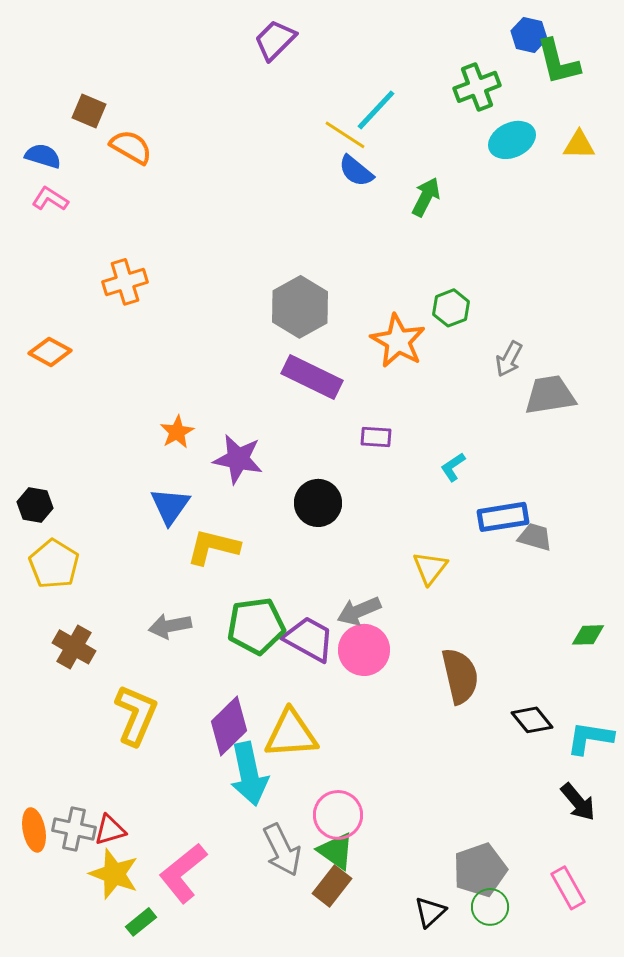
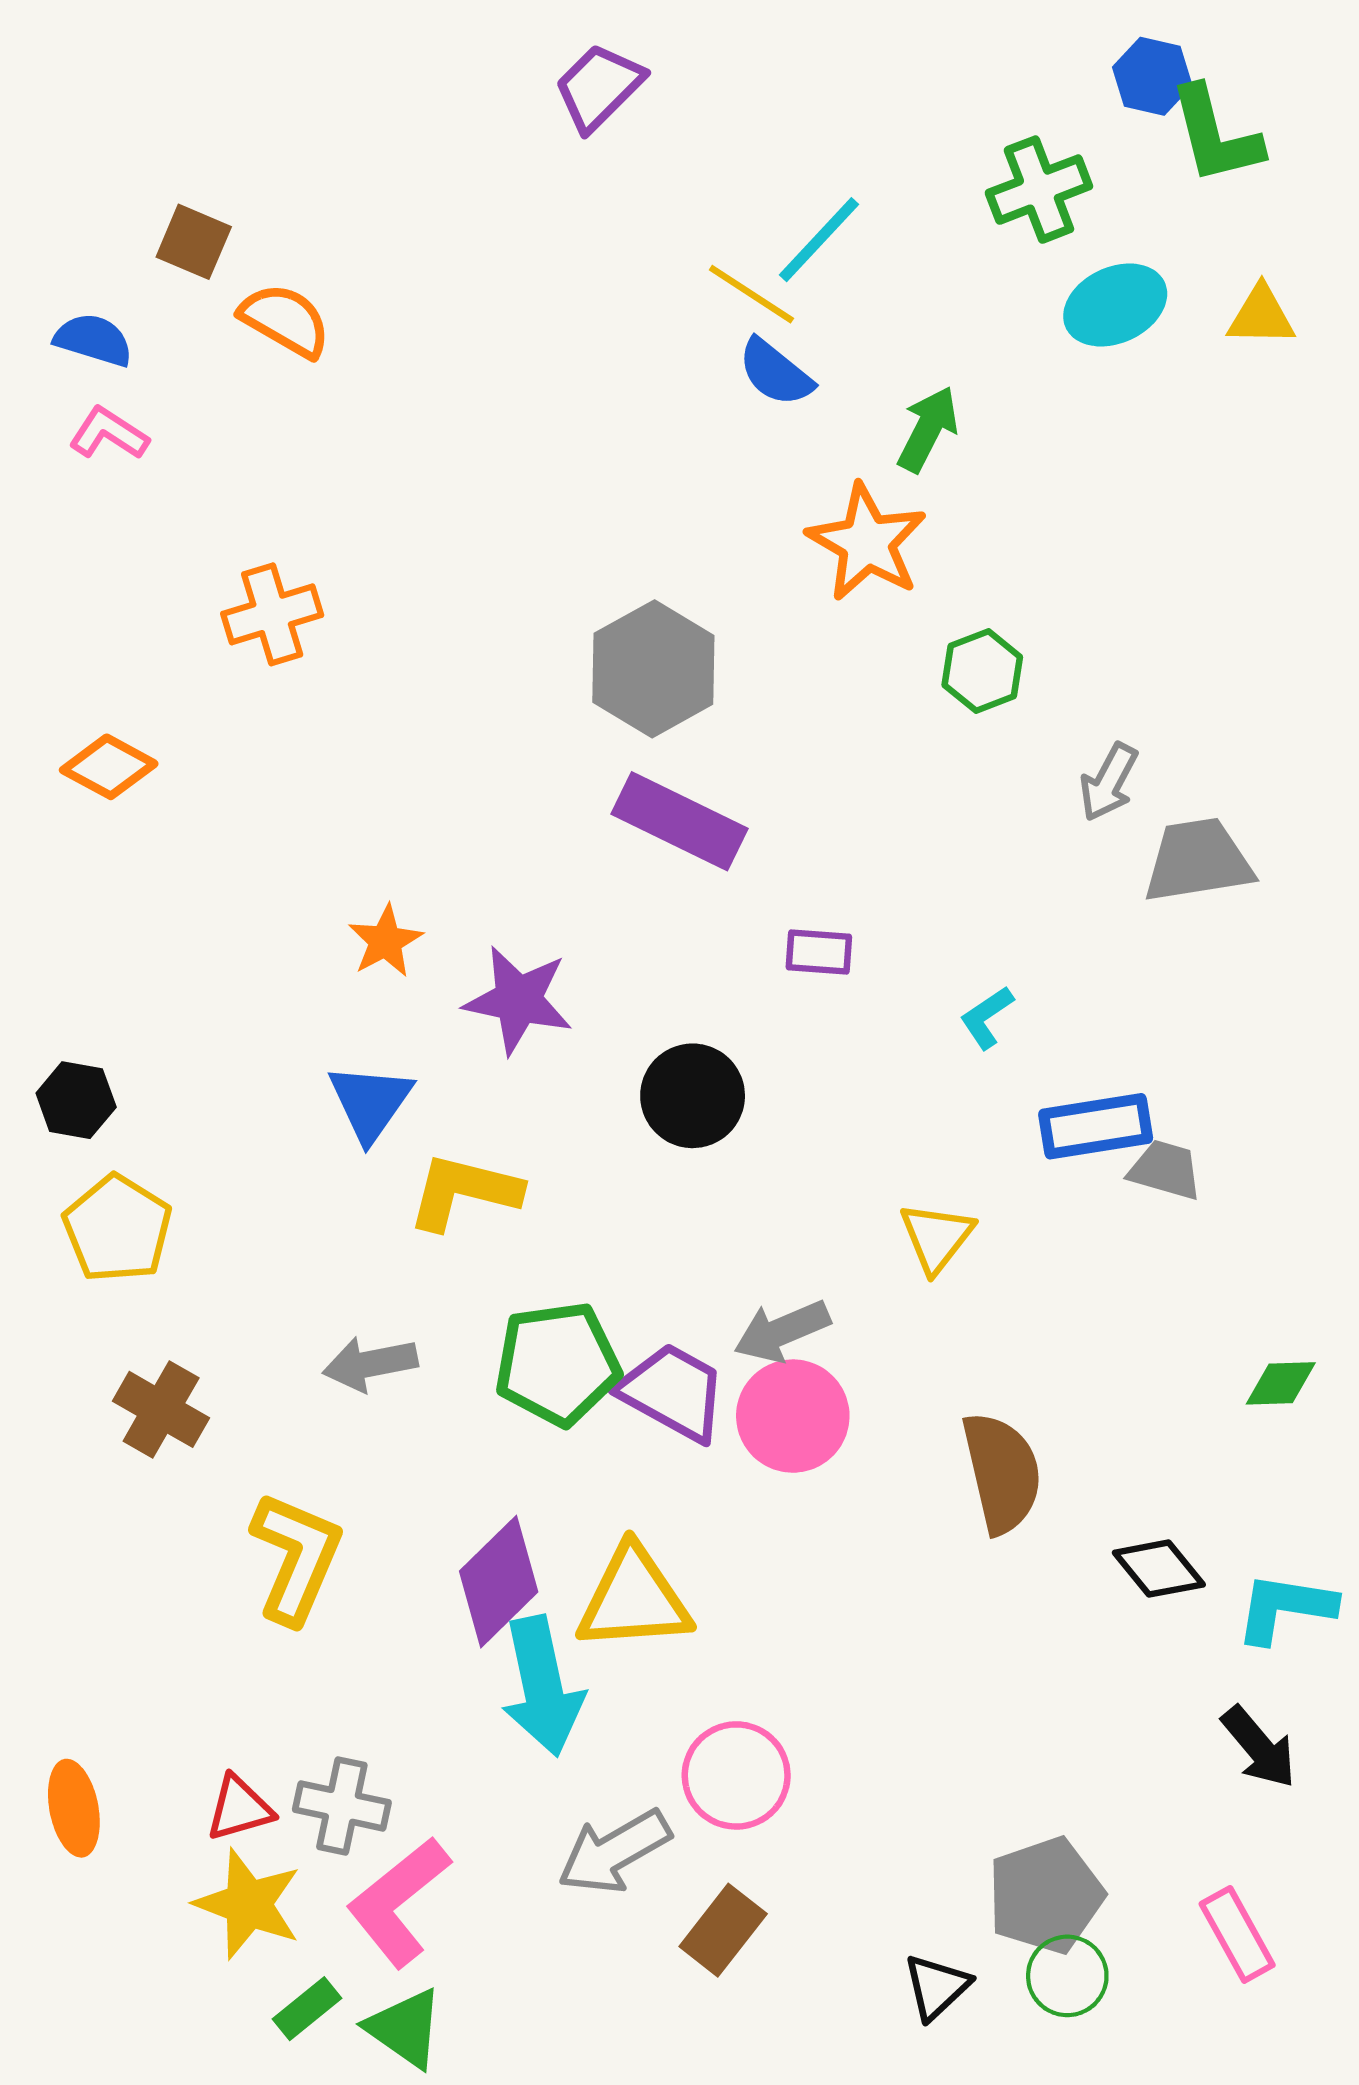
orange star: (398, 341) -> (867, 542), moved
gray cross: (74, 829) -> (342, 1806), moved
gray arrow: (282, 850) -> (614, 1852), turned 86
green triangle: (336, 851) -> (405, 2028), moved

